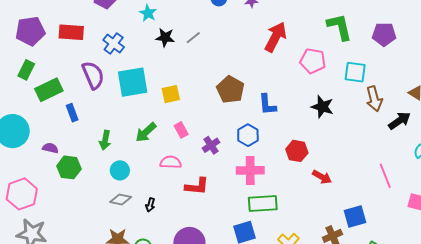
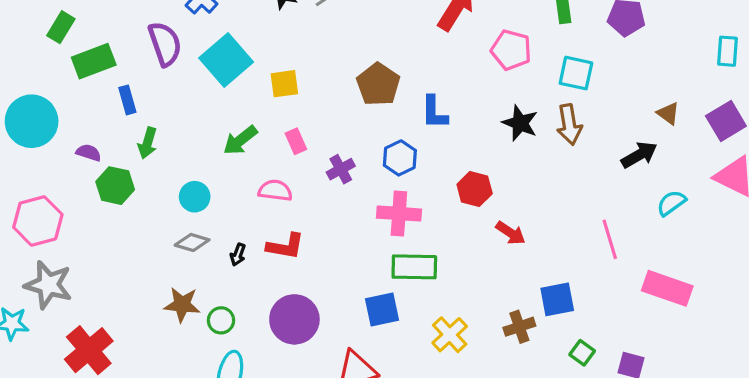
cyan square: (133, 82) -> (226, 60), turned -36
brown arrow: (374, 99) -> (569, 125), moved
green arrow: (105, 140) -> (147, 143), moved
red L-shape: (197, 186) -> (285, 246), moved

